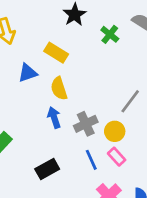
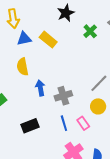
blue triangle: (28, 73) -> (24, 39), moved
yellow semicircle: (59, 88) -> (23, 67), moved
yellow circle: (115, 131) -> (98, 106), moved

